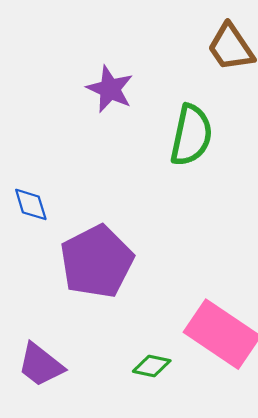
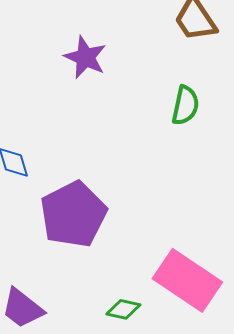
green semicircle: (191, 135) -> (185, 105), moved, size x0.7

